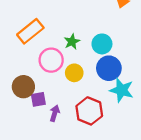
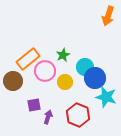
orange rectangle: (30, 31) -> (28, 59), moved
cyan circle: (102, 44) -> (85, 67), moved
brown circle: (23, 87) -> (13, 81), moved

